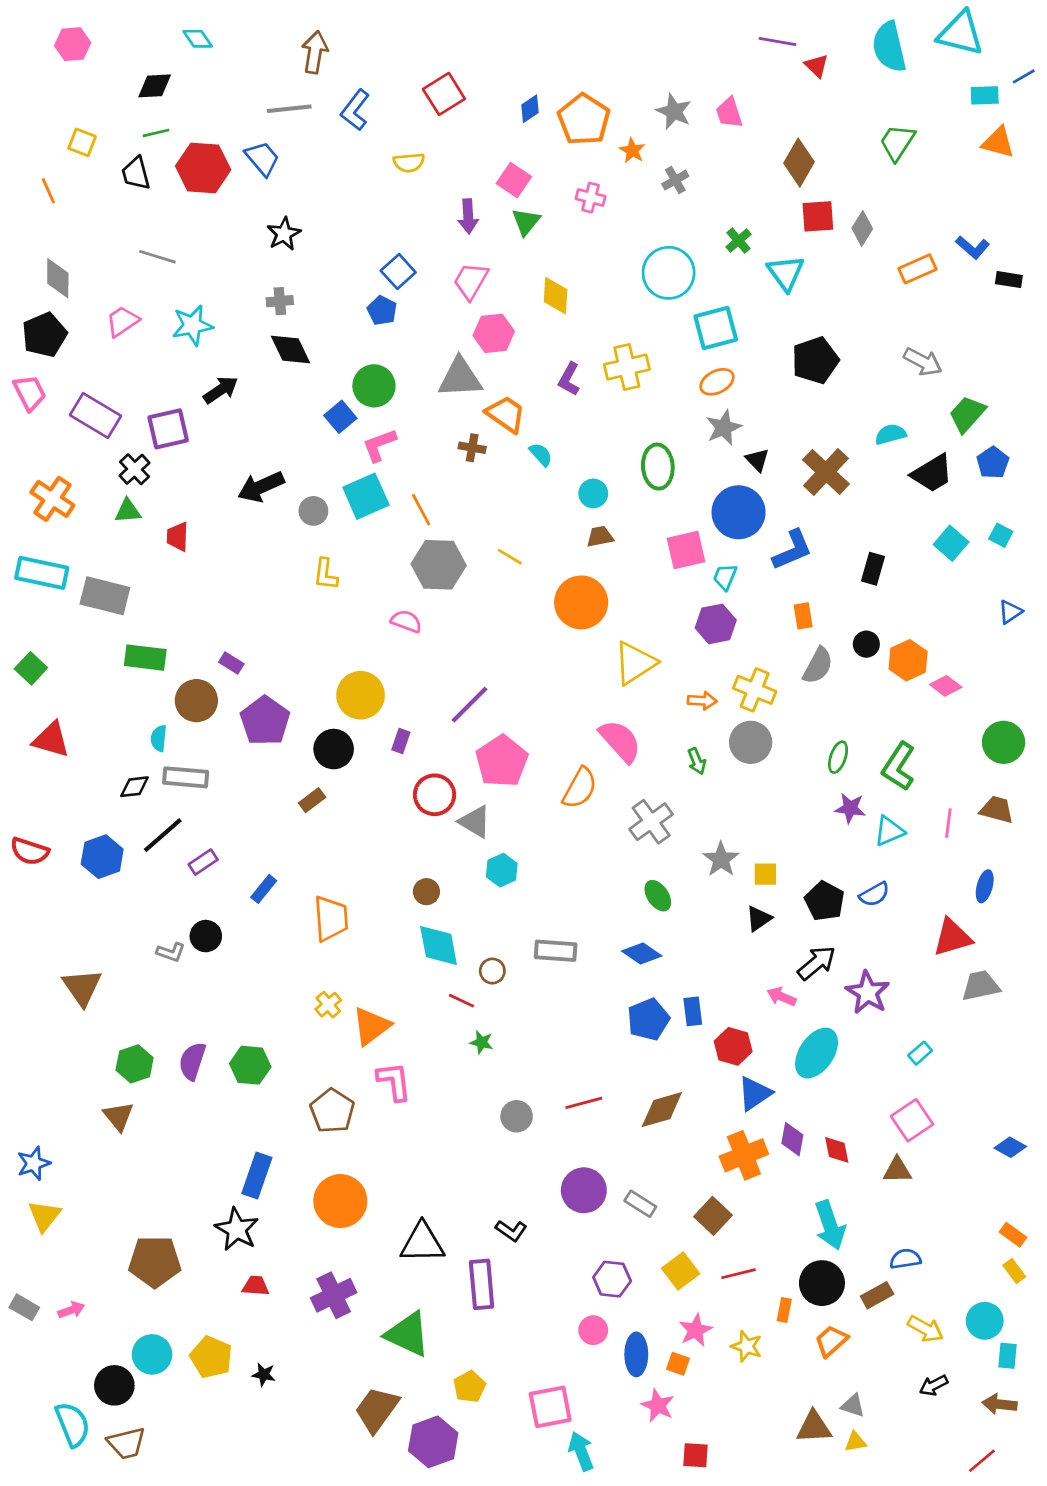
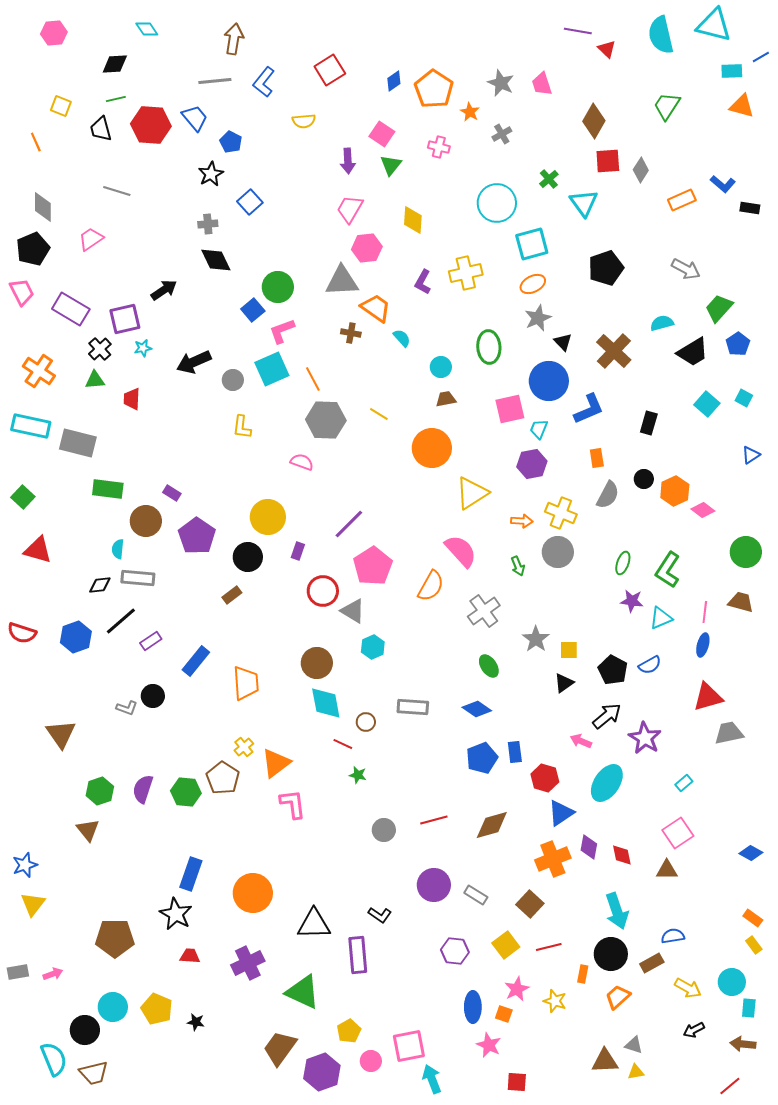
blue square: (398, 272) -> (250, 202), moved
blue pentagon: (382, 311) -> (231, 142), moved
cyan star: (192, 325) -> (143, 348), moved, size x0.6
blue ellipse: (985, 886) -> (703, 645), moved
blue rectangle: (264, 889) -> (196, 661), size x1.4
brown circle: (426, 892) -> (317, 663), size x1.6
brown pentagon: (332, 1111) -> (223, 778), moved
gray rectangle: (24, 1307) -> (18, 972), turned -40
pink circle: (593, 1330) -> (371, 1061), moved

